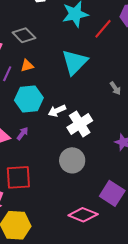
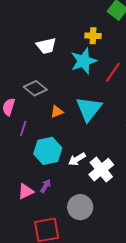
orange triangle: (27, 66) -> (57, 112), moved
gray circle: (72, 160) -> (80, 207), moved

